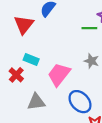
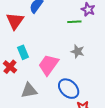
cyan rectangle: (31, 60) -> (23, 52), turned 48

